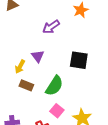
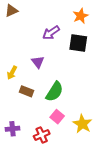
black square: (79, 60) -> (78, 43), moved
yellow arrow: (20, 67) -> (12, 73), moved

